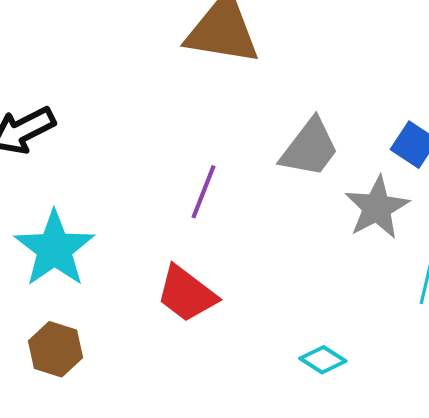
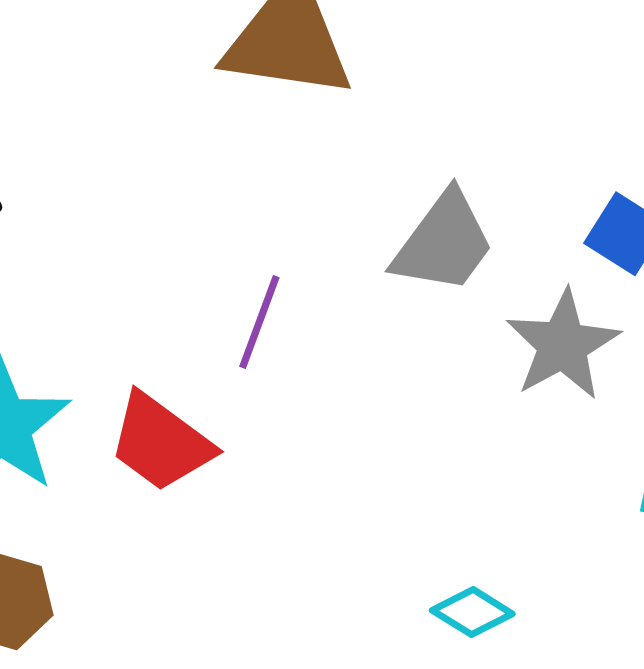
red trapezoid: (187, 294) -> (161, 442), moved

